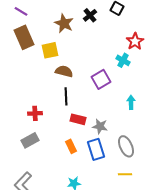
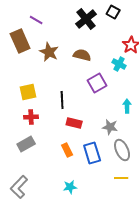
purple line: (21, 11) -> (36, 20), moved
black cross: (90, 15) -> (86, 19), size x1.5
brown star: (64, 23) -> (49, 52), moved
yellow square: (50, 50) -> (28, 92), moved
brown semicircle: (64, 71) -> (82, 55), moved
gray star: (100, 126) -> (110, 127), moved

